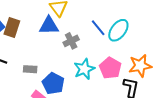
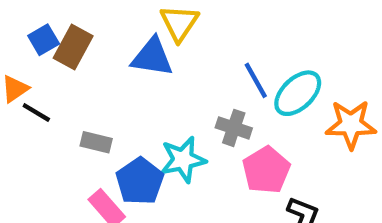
gray cross: (71, 41) -> (234, 128), moved, turned 35
orange star: (140, 66) -> (351, 124), moved
cyan star: (84, 69) -> (183, 160), moved

